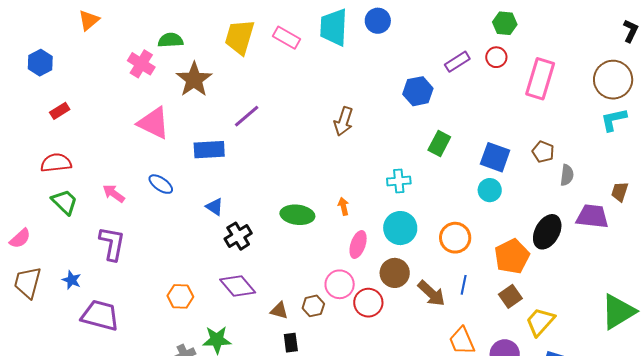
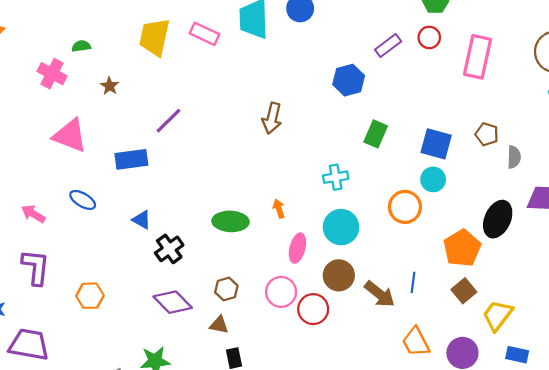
green semicircle: (171, 40) -> (81, 46), size x0.7
brown star: (194, 79) -> (109, 86), size x0.5
orange circle: (455, 238) -> (405, 207), moved
orange hexagon: (180, 296) -> (90, 296), moved
brown hexagon: (313, 306) -> (226, 289), moved

